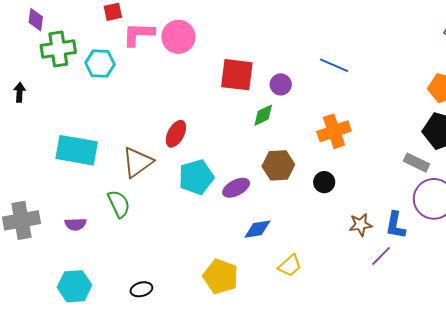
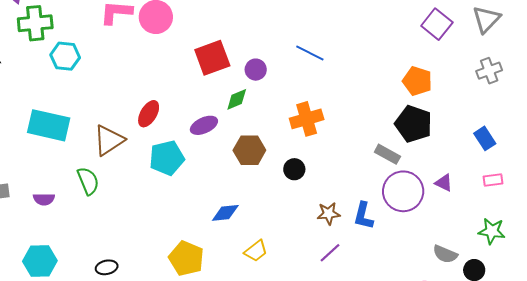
cyan hexagon: (100, 64) -> (65, 56), moved
red square: (237, 75) -> (212, 58), turned -30
purple ellipse: (236, 188) -> (204, 125), moved
purple line: (381, 256) -> (330, 253), moved

